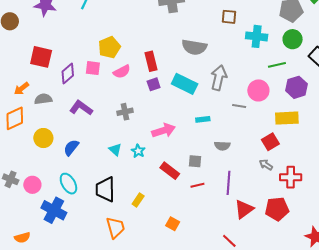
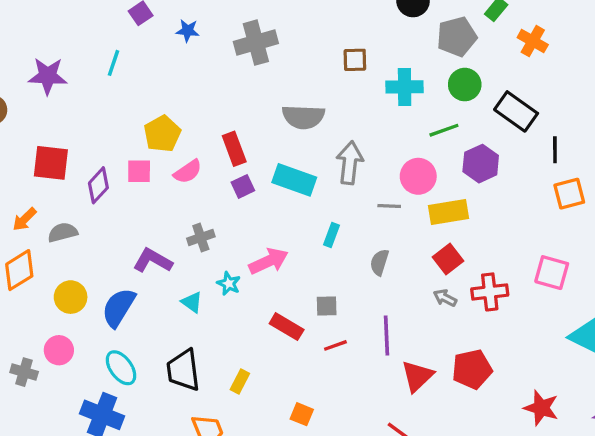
purple L-shape: (81, 108) -> (153, 261), moved
yellow rectangle: (287, 118) -> (448, 212), moved
cyan rectangle: (203, 119) -> (332, 235), turned -56
gray semicircle: (222, 146) -> (379, 262), moved, turned 112
blue semicircle: (71, 148) -> (119, 308), size x1.4
cyan star: (138, 151) -> (229, 284), moved
red cross: (291, 177) -> (490, 292), moved
pink circle: (32, 185) -> (59, 350), moved

